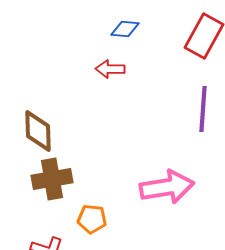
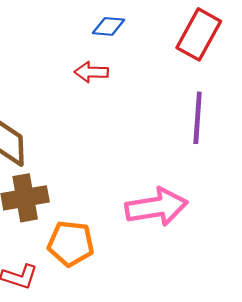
orange pentagon: (92, 219) -> (71, 244), size x1.4

